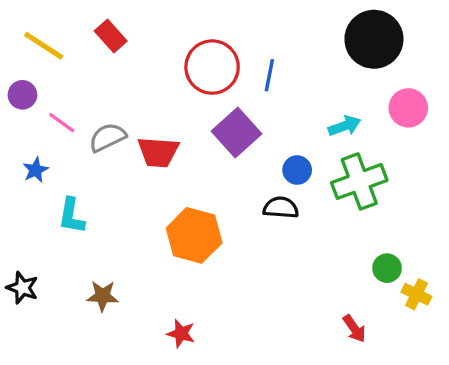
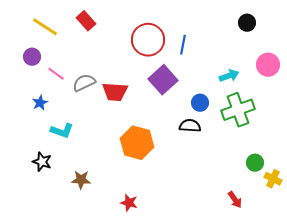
black circle: (374, 39) -> (247, 23), size x0.5
cyan L-shape: (71, 216) -> (62, 131), turned -80
black star: (22, 288) -> (42, 162), moved

